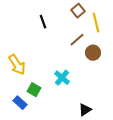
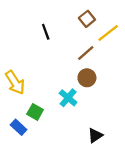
yellow line: (96, 23) -> (108, 33), turned 66
brown circle: (93, 53) -> (87, 78), moved

